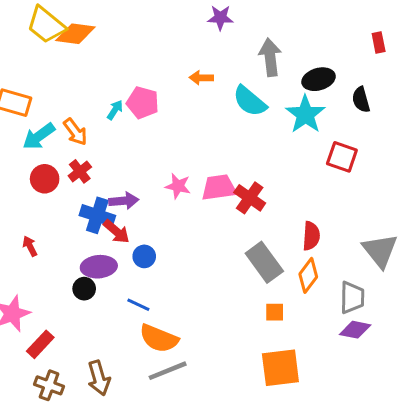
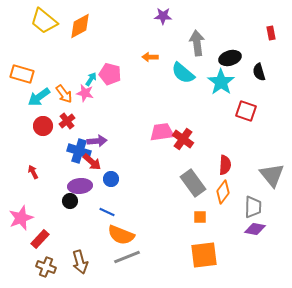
orange diamond: (75, 34) -> (80, 26), moved, turned -36
pink star: (178, 186) -> (85, 93), moved

